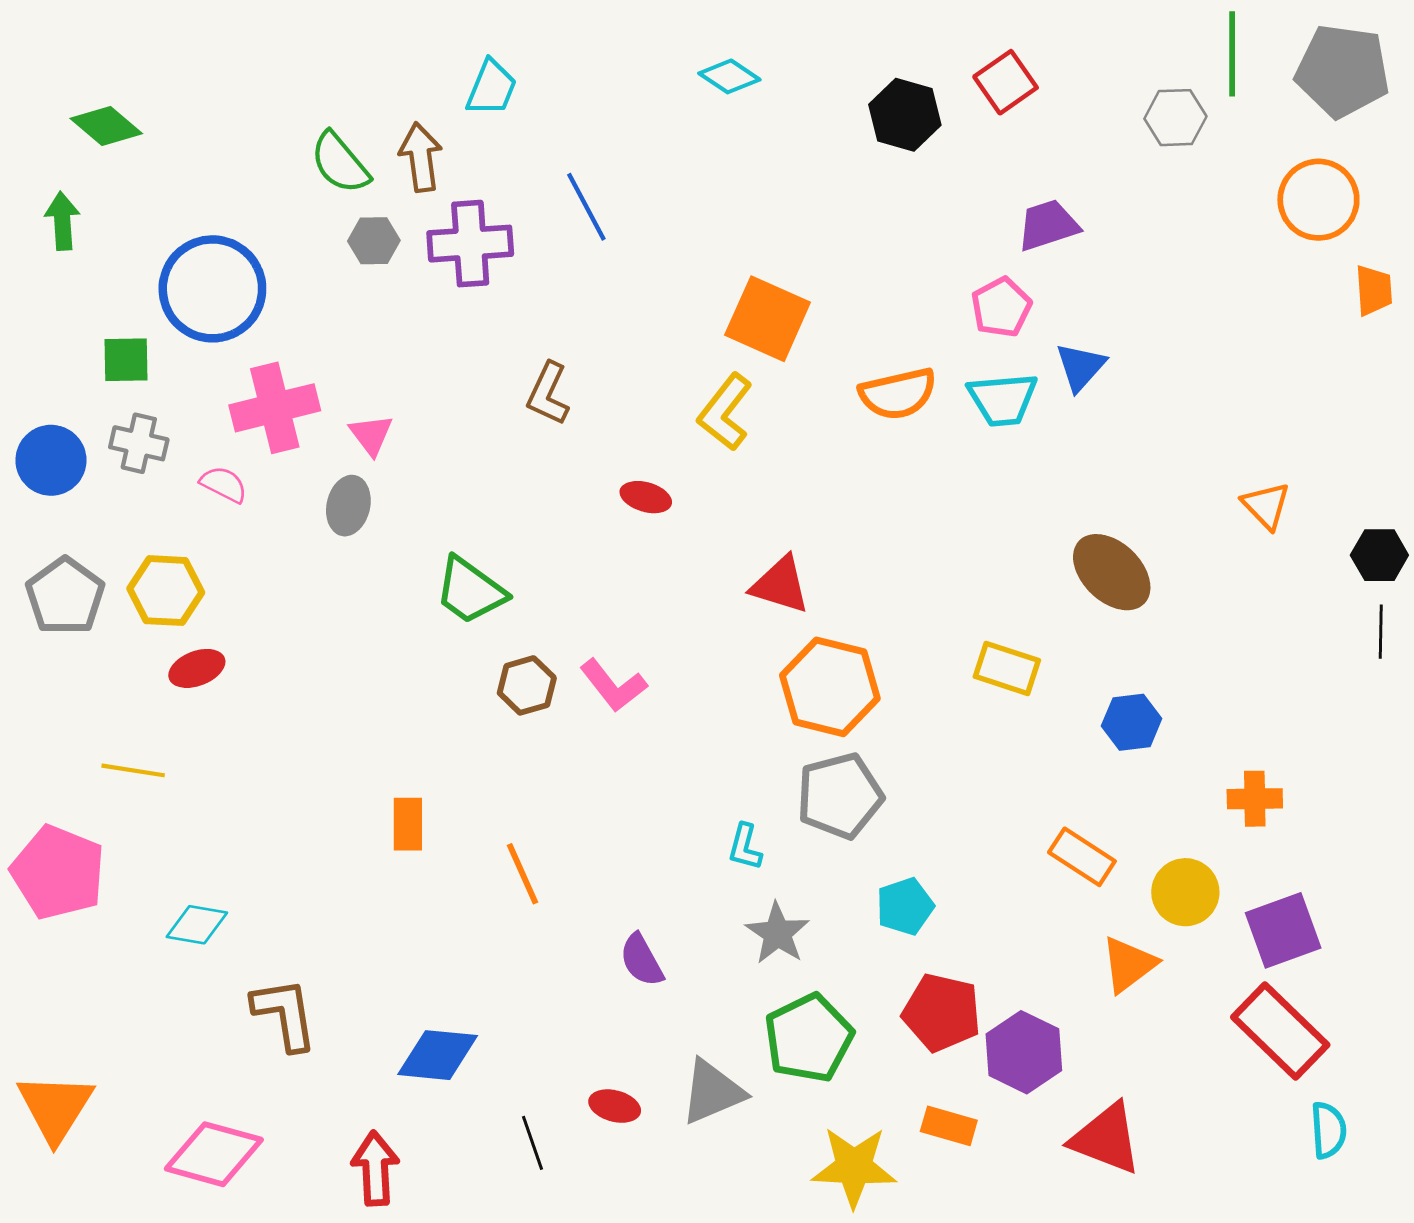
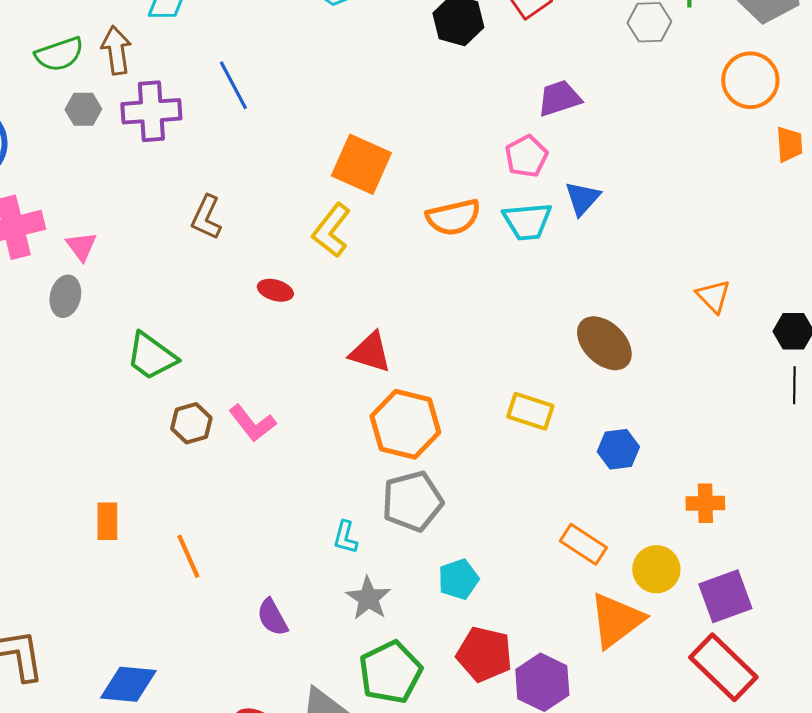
green semicircle: (340, 163) -> (59, 54), turned -69
orange triangle: (1129, 964) -> (616, 620), size x1.4

